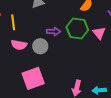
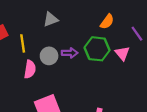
pink semicircle: (19, 45) -> (30, 69), turned -91
gray circle: (40, 46) -> (49, 56), moved

